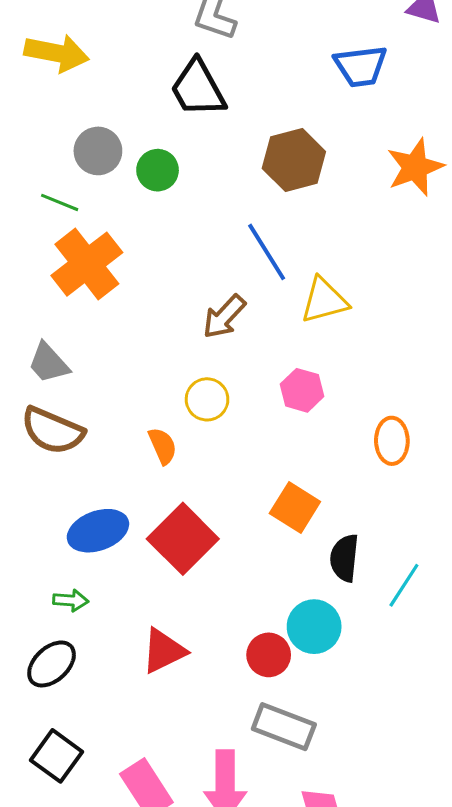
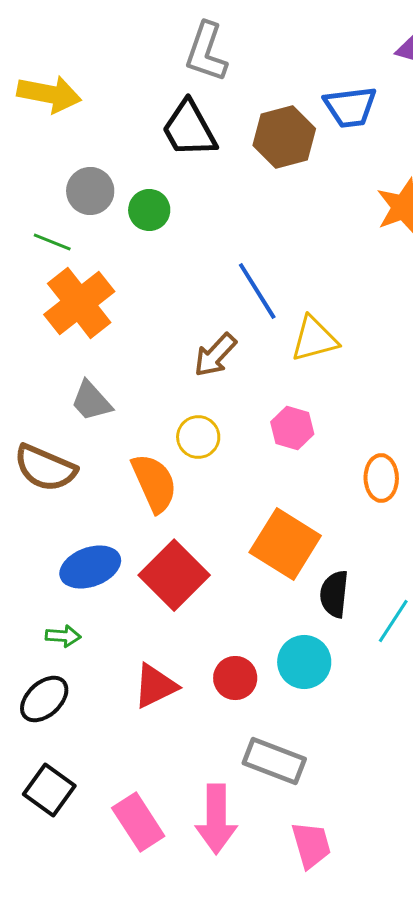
brown hexagon: (294, 160) -> (284, 137), moved
gray trapezoid: (48, 363) -> (91, 401), moved
orange semicircle: (163, 446) -> (154, 483), size x1.6
orange square: (295, 507) -> (285, 544), size x1.4
red circle: (269, 655) -> (235, 678), moved

